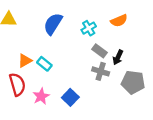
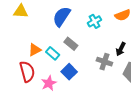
gray rectangle: (100, 51) -> (71, 44), moved
blue square: (70, 97) -> (69, 72), moved

